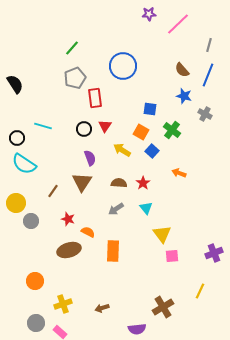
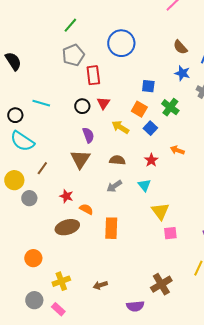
red star: (143, 183) -> (151, 160), moved
brown line: (53, 191) -> (42, 168), moved

